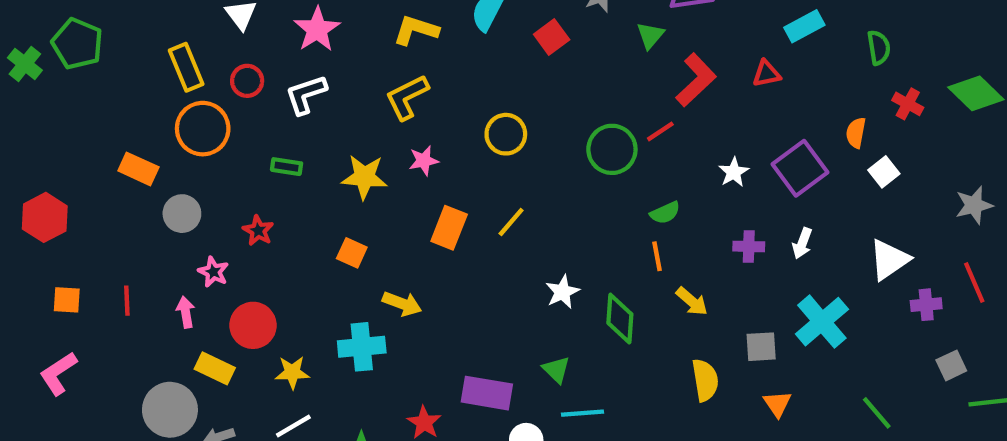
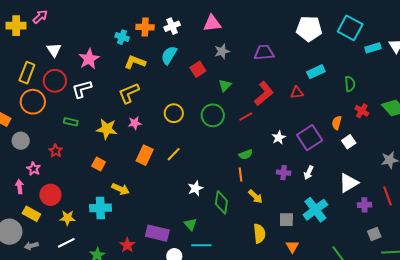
green triangle: (650, 35) -> (225, 85), moved
yellow rectangle: (186, 67) -> (27, 73), turned 40
red circle: (247, 81) -> (55, 81), size x1.5
green circle: (612, 149) -> (213, 115), moved

